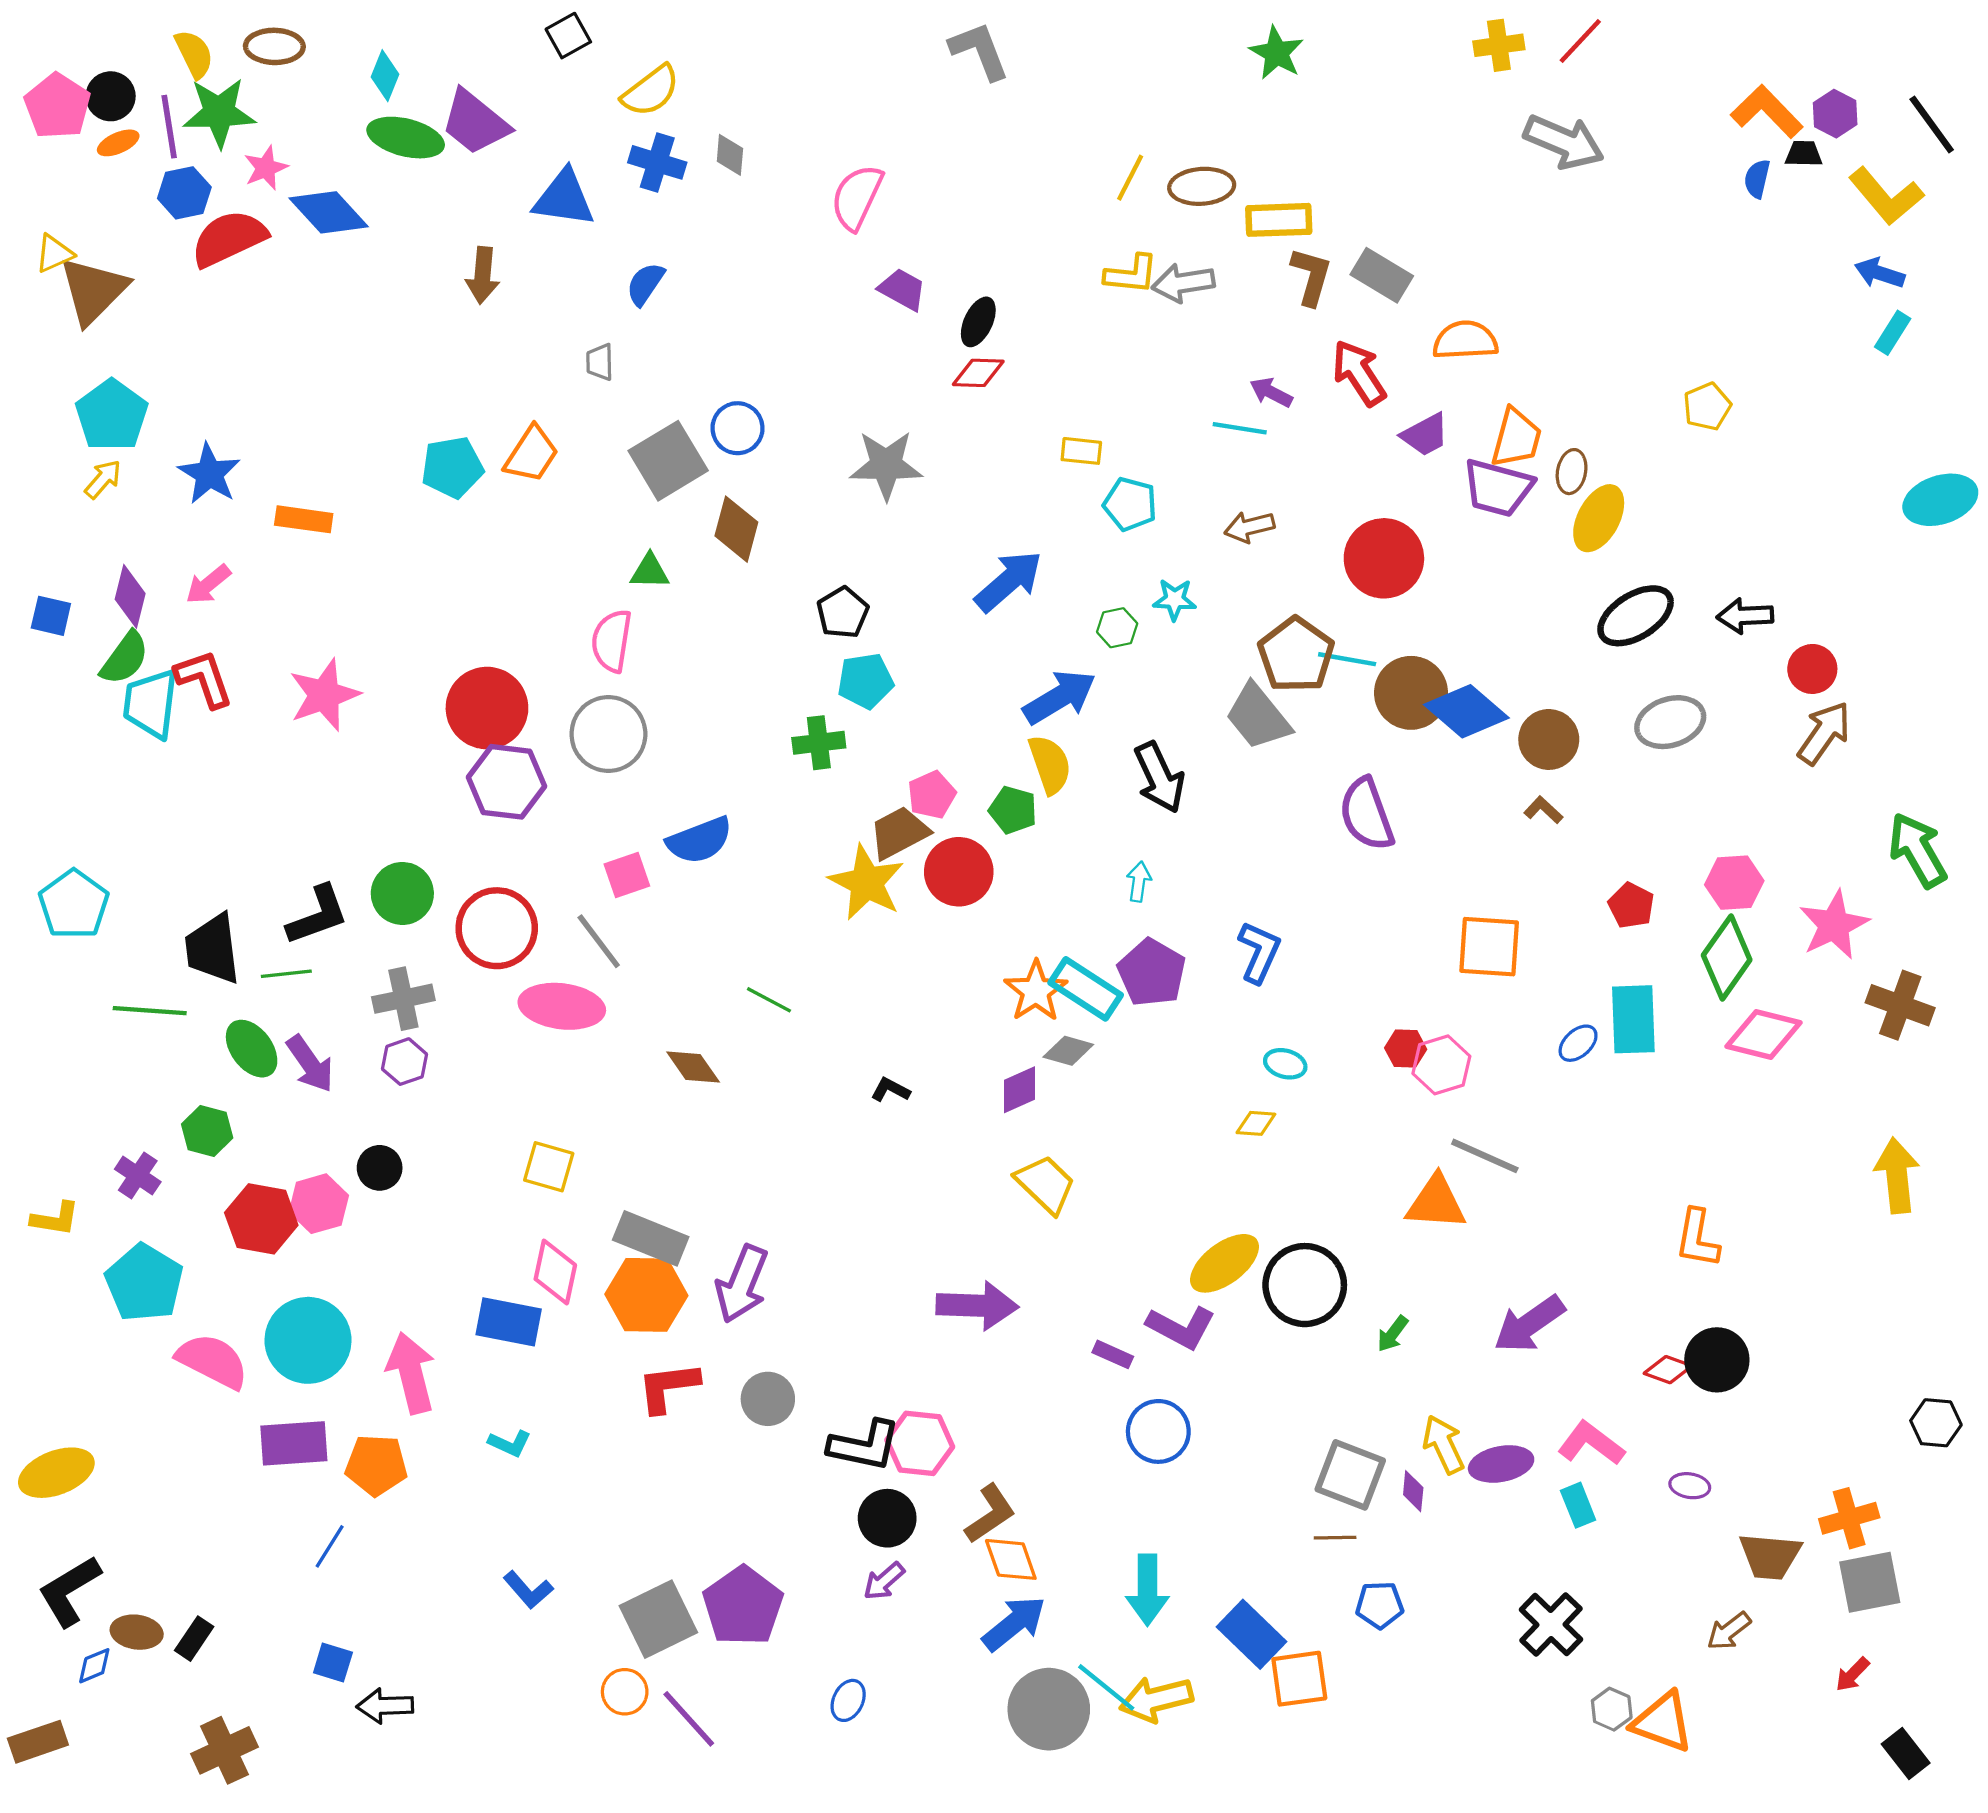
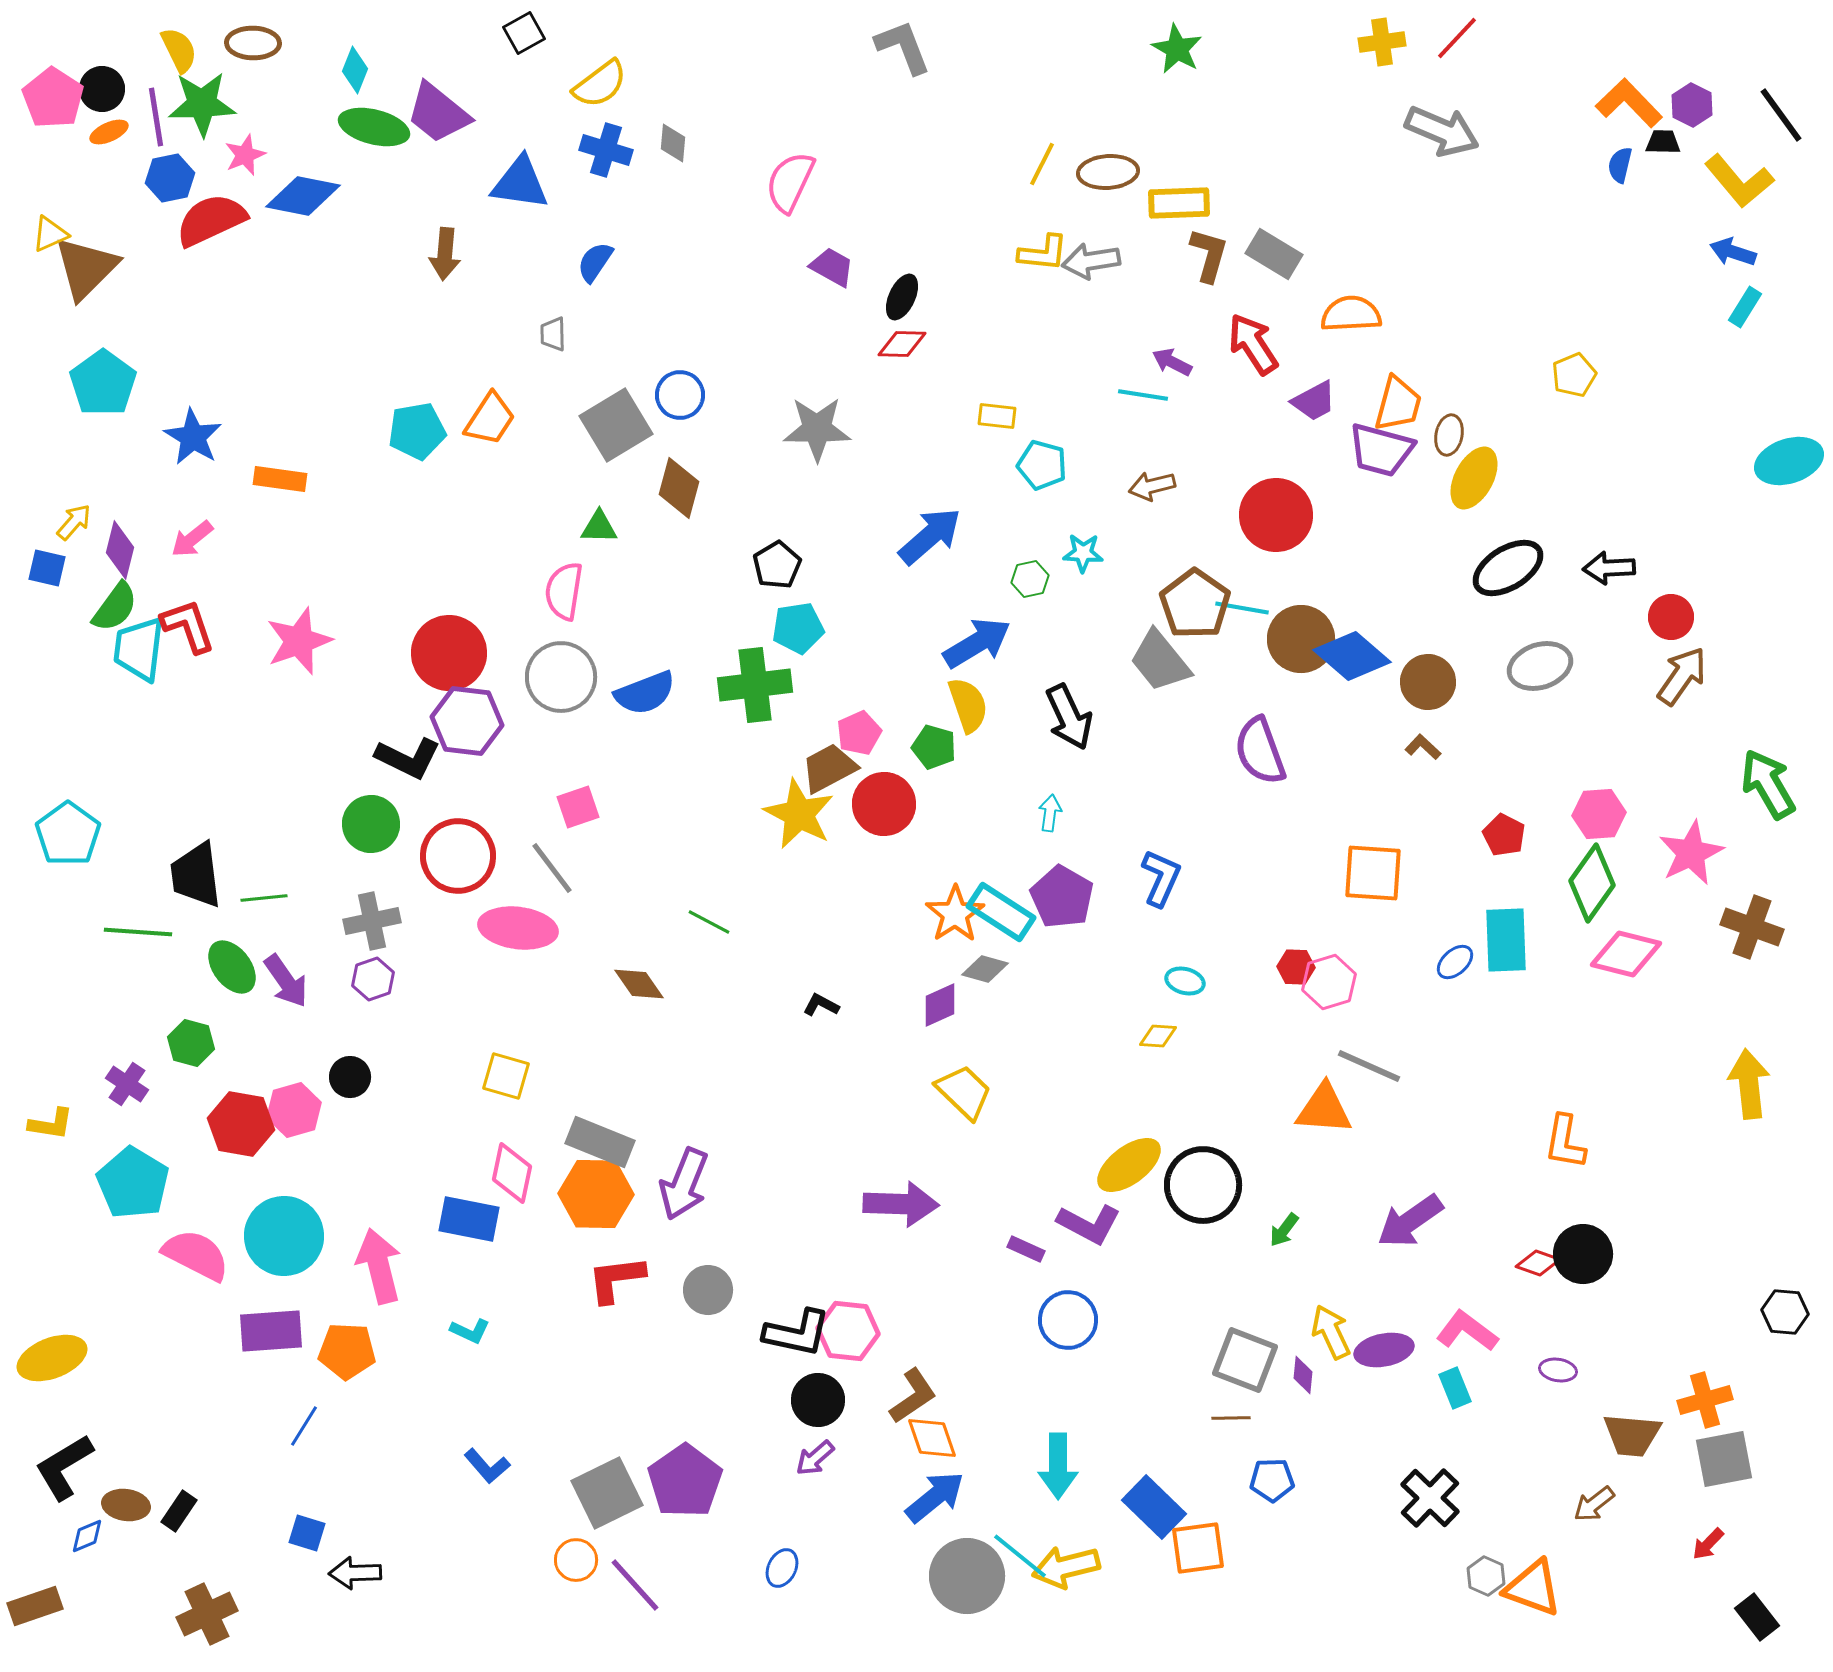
blue diamond: (329, 212) -> (303, 196), turned -36
yellow arrow: (103, 479) -> (74, 522), moved
green cross: (819, 743) -> (755, 685), size x1.5
blue semicircle: (700, 840) -> (645, 693), moved
black L-shape: (318, 915) -> (408, 758), moved, turned 46

